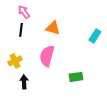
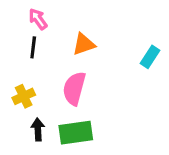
orange triangle: (53, 28) -> (84, 44), turned -35
green rectangle: (76, 77) -> (76, 133), moved, size x1.5

